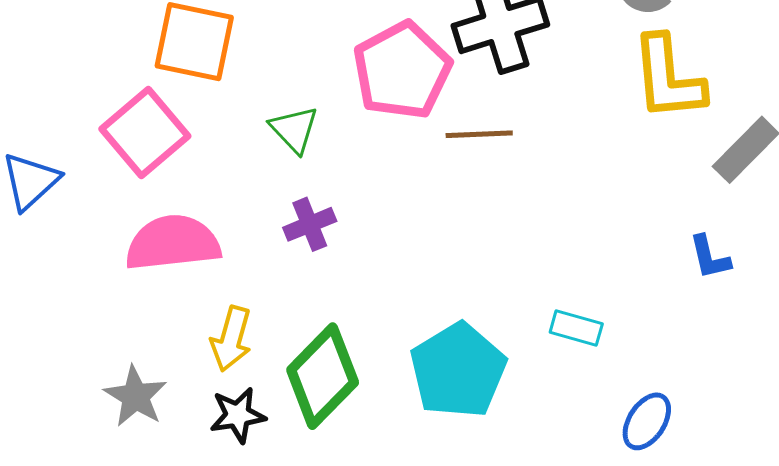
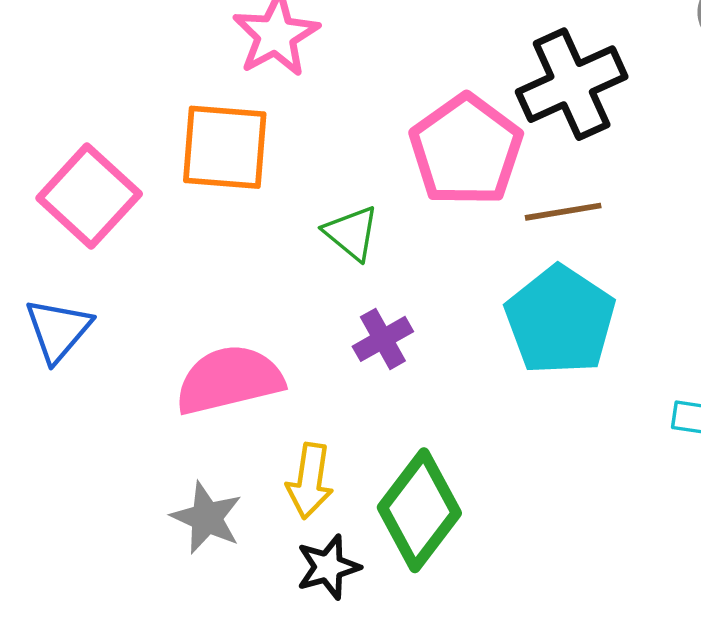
pink square: (145, 132) -> (89, 196), moved
cyan pentagon: (458, 370) -> (560, 320), moved
gray star: (135, 396) -> (207, 518), moved

